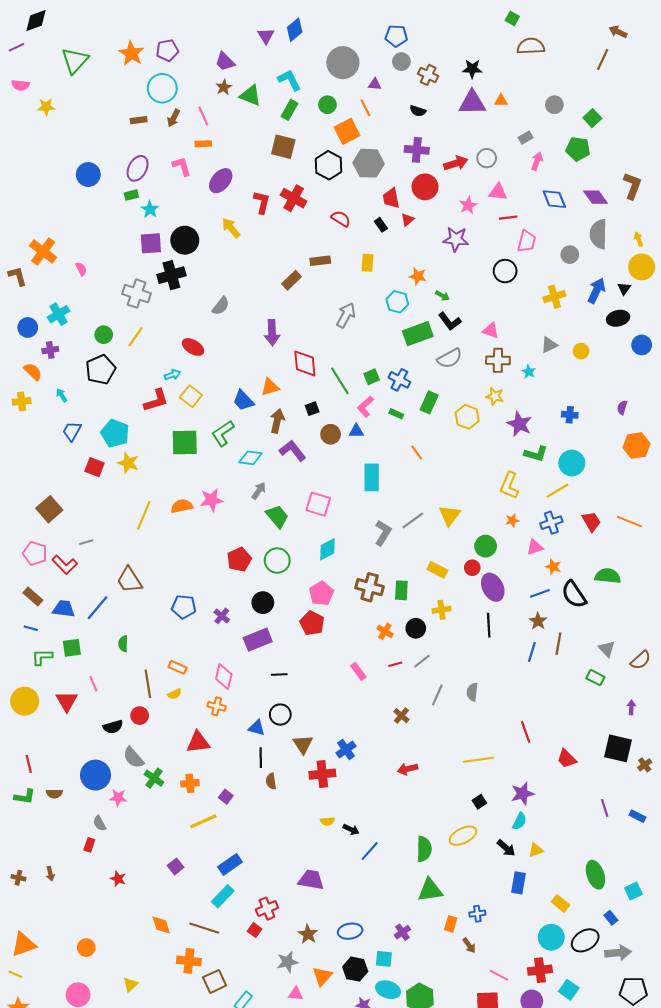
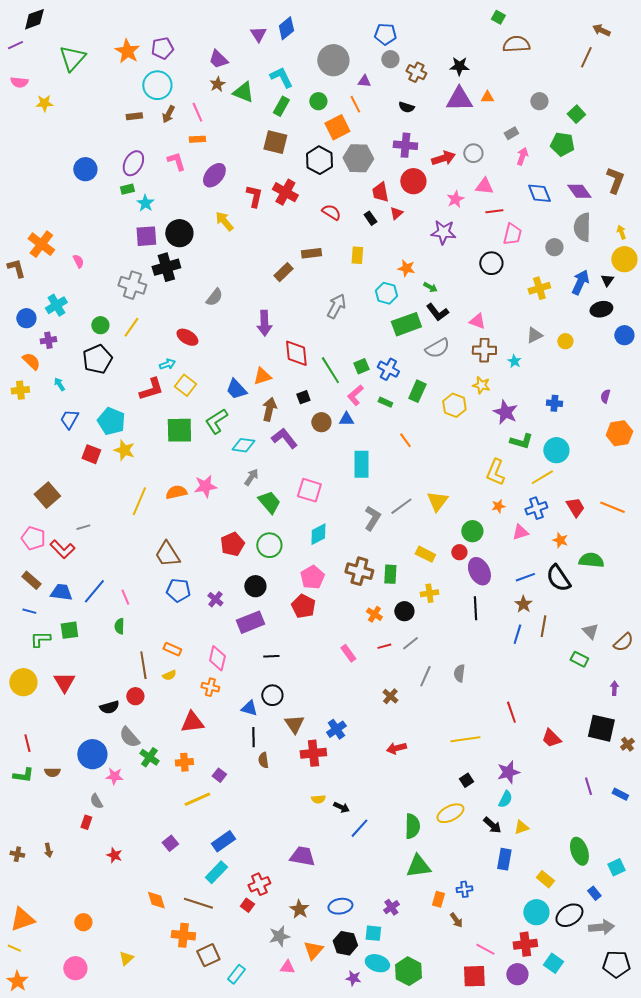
orange star: (553, 567) -> (560, 540), moved
brown trapezoid: (129, 580) -> (167, 554), moved
pink line: (93, 684) -> (125, 597), moved

